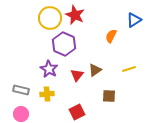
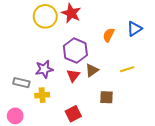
blue triangle: (134, 20) -> (134, 29), moved
purple hexagon: (64, 44) -> (75, 51), moved
purple star: (49, 69) -> (44, 69), turned 30
gray rectangle: (21, 90) -> (21, 83), moved

